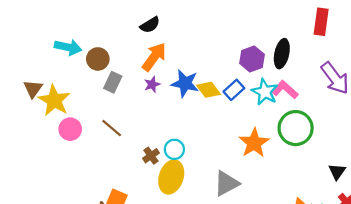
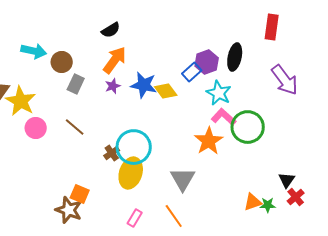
blue rectangle: (234, 90) -> (192, 72), moved
pink L-shape: (285, 90) -> (224, 117), moved
cyan circle: (174, 149) -> (134, 147), size x1.8
black triangle: (337, 172) -> (287, 180), moved
gray triangle: (226, 183) -> (183, 179), turned -32

